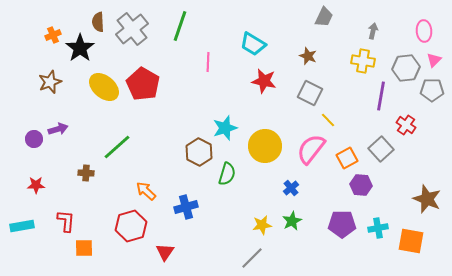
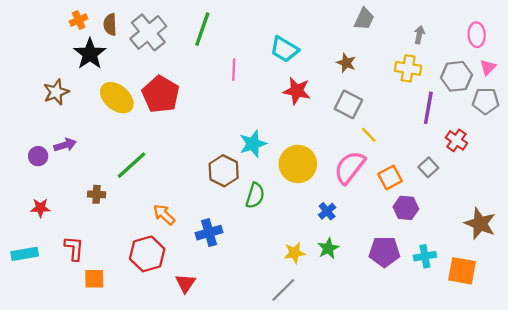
orange cross: (53, 35) -> (79, 20), moved
gray square: (381, 149) -> (428, 167), size x0.7

